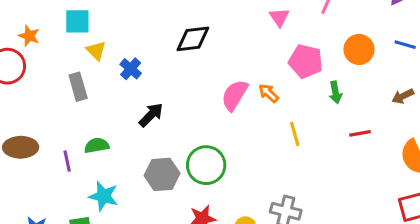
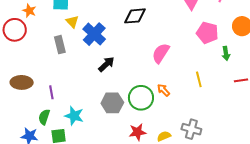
blue cross: (131, 69) -> (94, 34), size x1.6
orange arrow: (269, 93) -> (163, 90), moved
green semicircle: (97, 145) -> (44, 117), moved, turned -63

